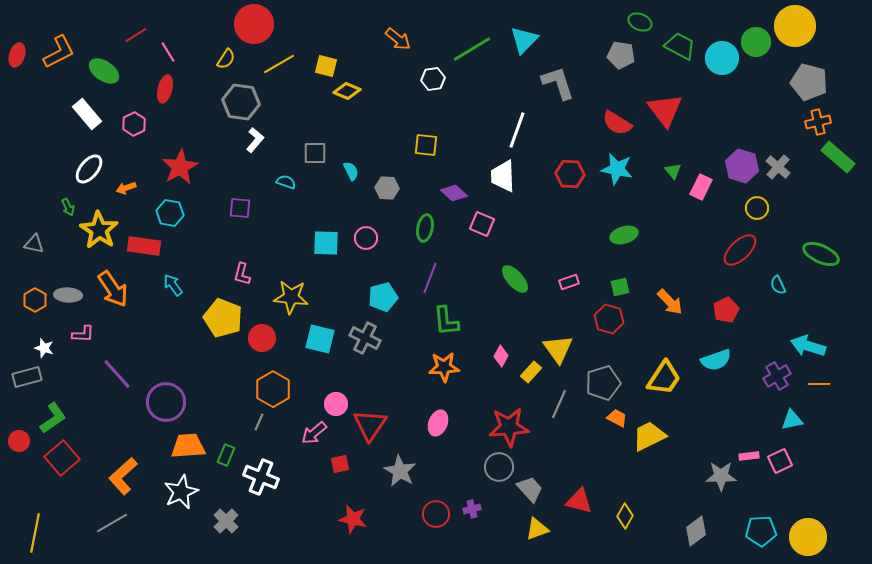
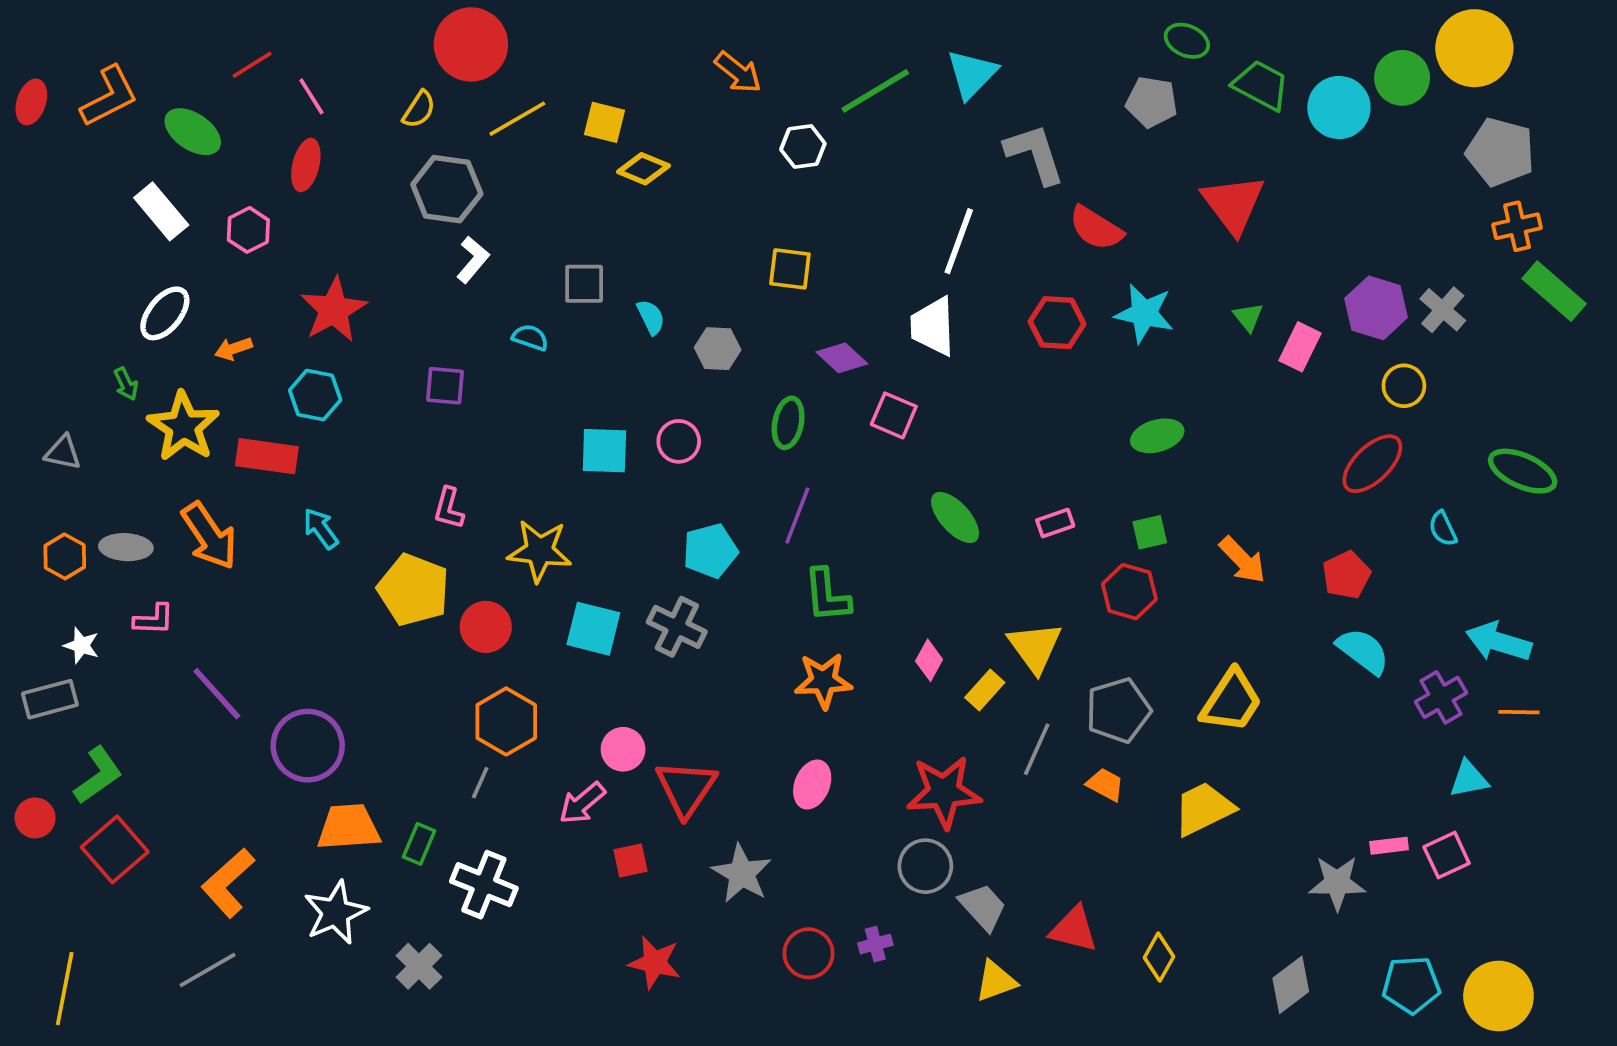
red semicircle: (617, 123) -> (1096, 228), moved
cyan semicircle: (716, 360) -> (1363, 651), moved, turned -124
orange trapezoid: (617, 418) -> (1105, 785), moved

